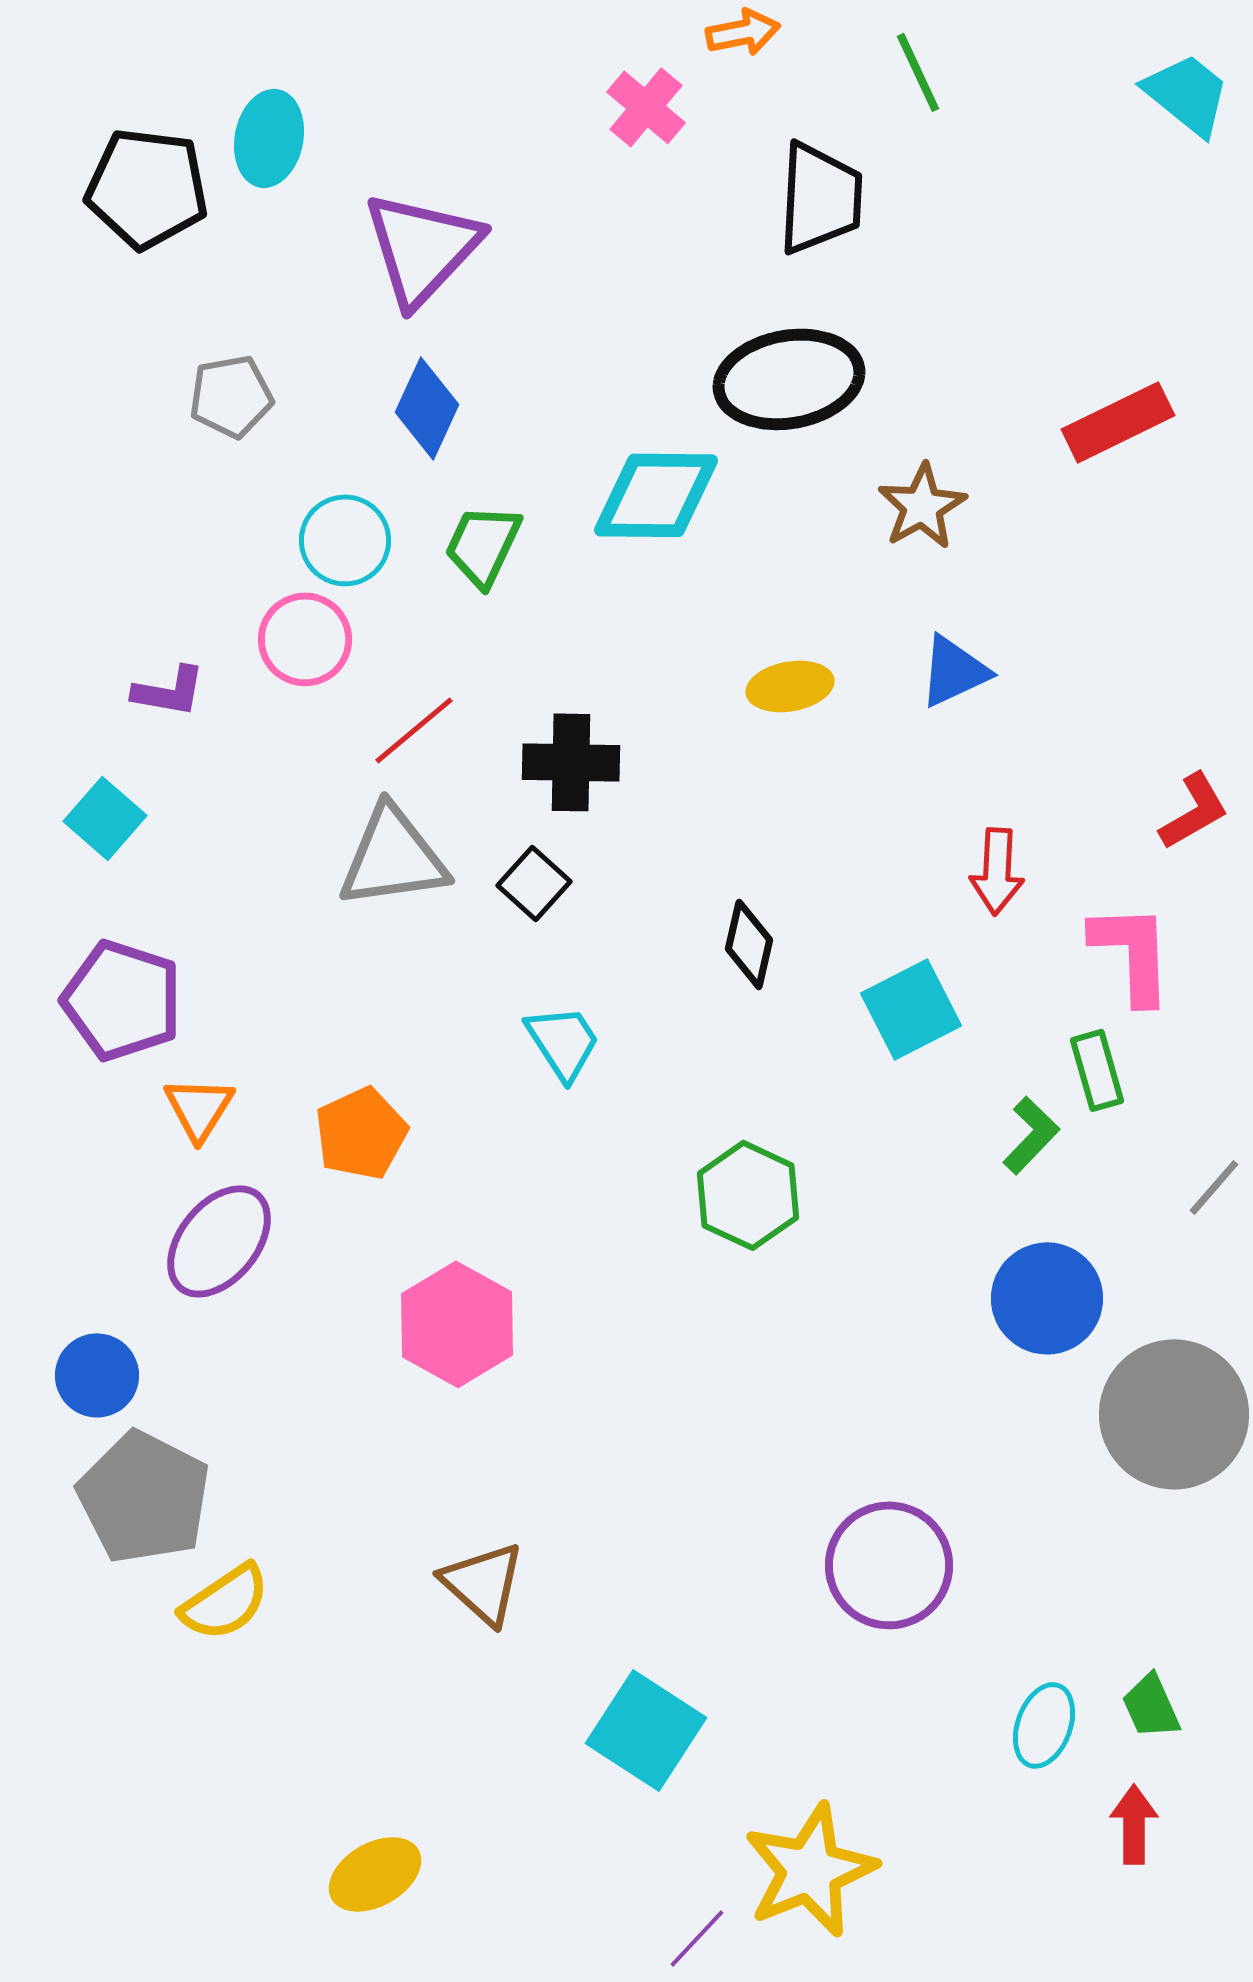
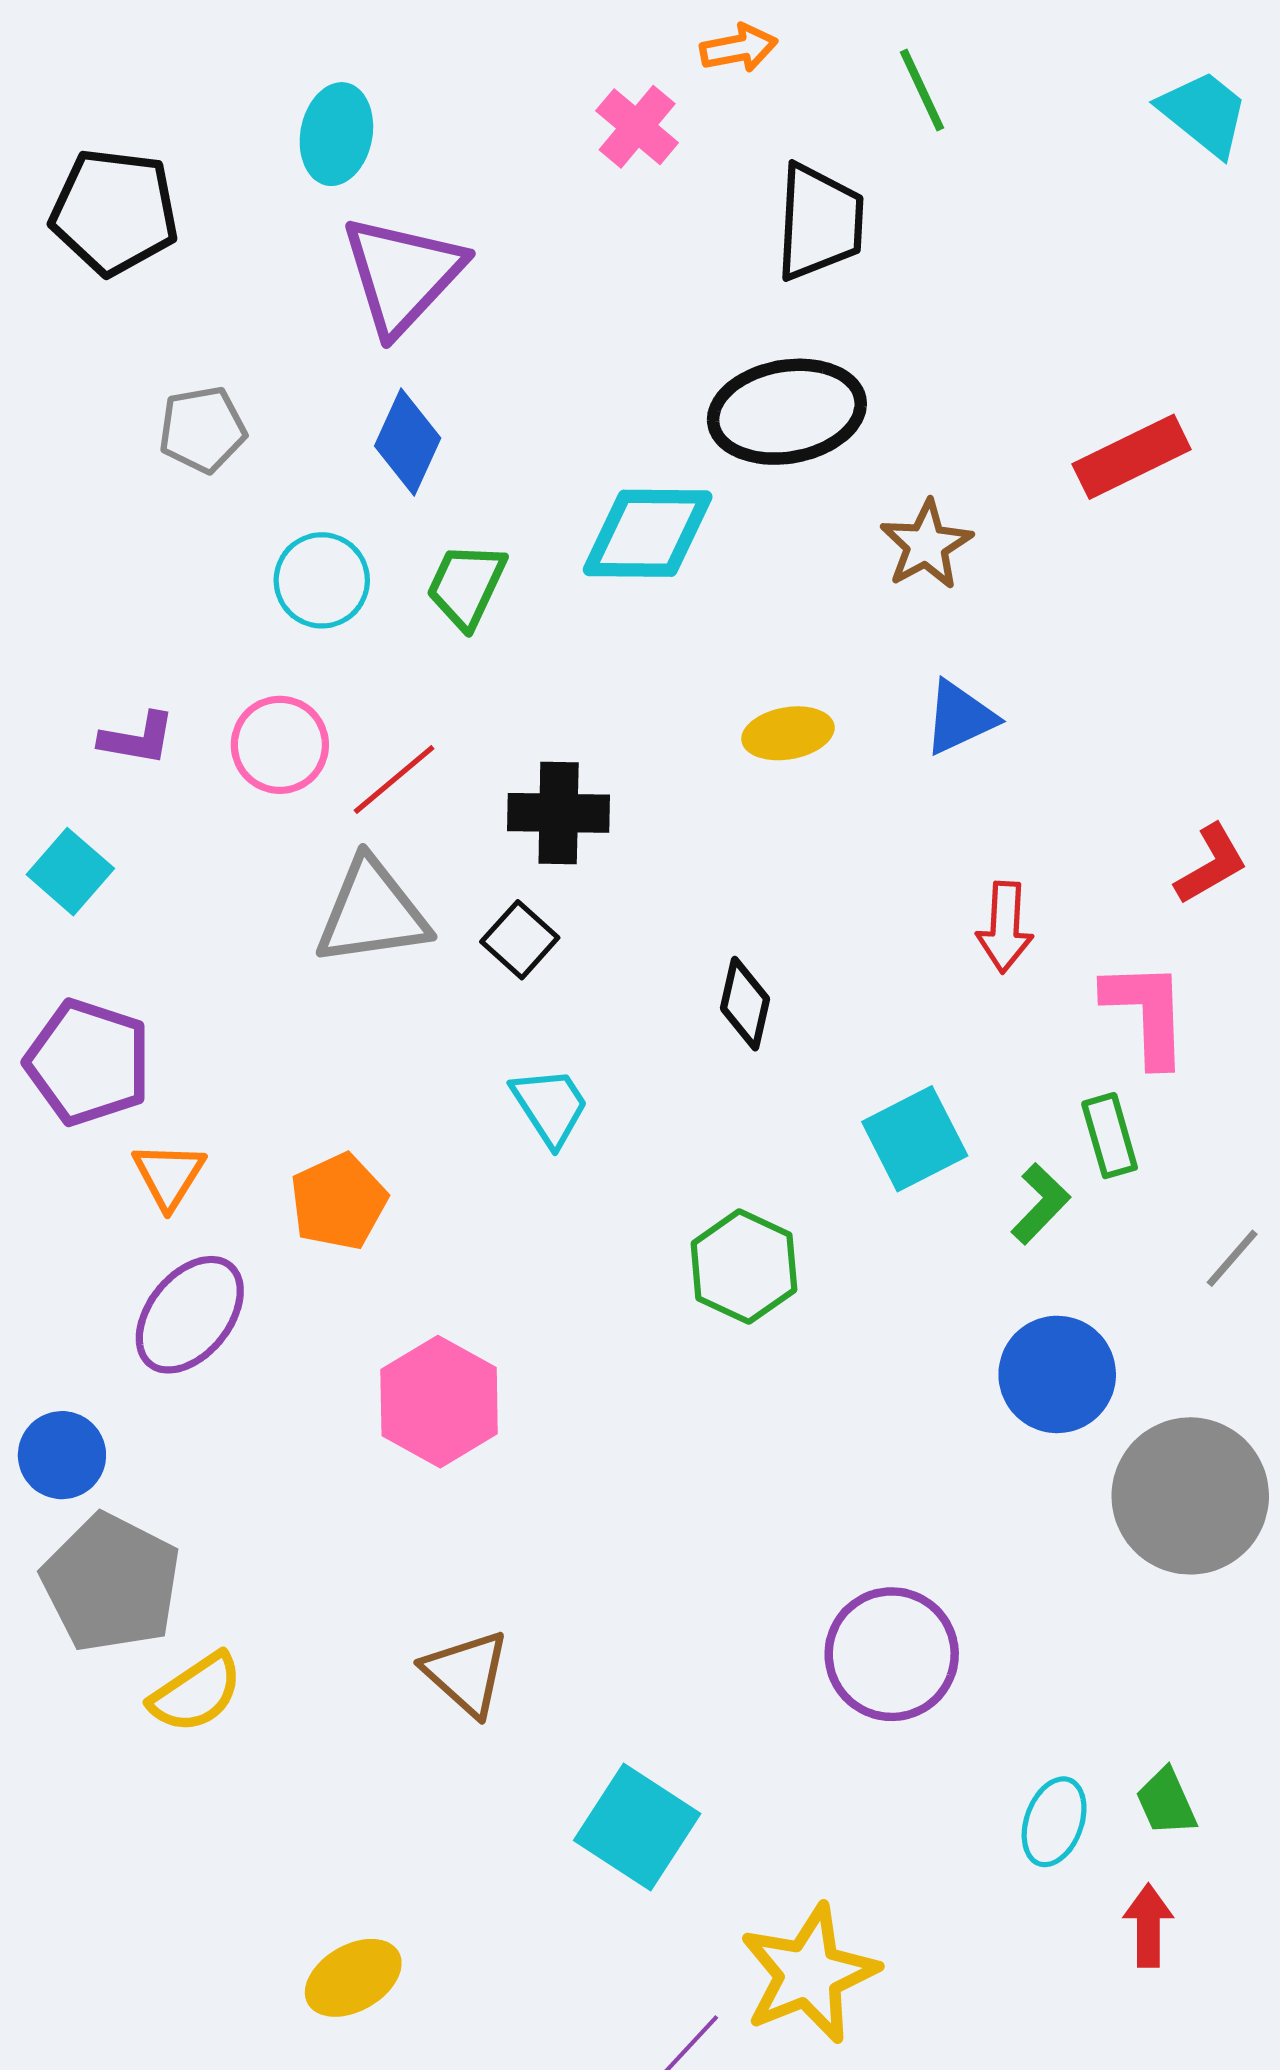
cyan ellipse: (269, 138) -> (336, 134), moved
pink circle: (305, 639) -> (280, 745), moved
cyan square: (911, 1009) -> (915, 1139), moved

